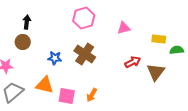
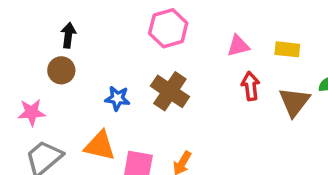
yellow rectangle: (159, 39) -> (287, 49), moved
red arrow: (133, 62) -> (251, 86), moved, turned -70
brown triangle: (156, 72) -> (294, 102), moved

